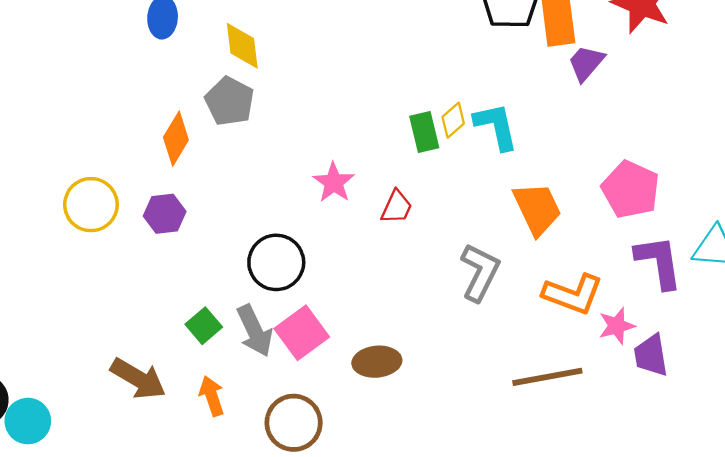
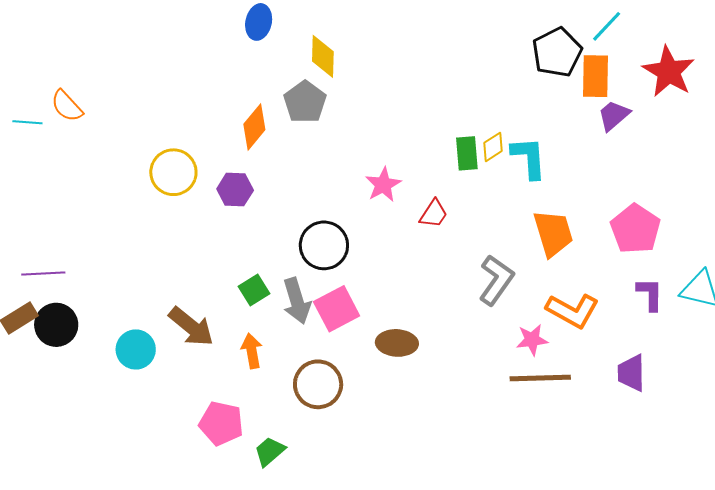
purple L-shape: (659, 262) -> (650, 294), size x0.7
pink star: (617, 326) -> (532, 340), moved
cyan circle: (28, 421) -> (136, 349), moved

